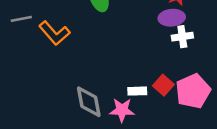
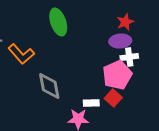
pink pentagon: (193, 91) -> (117, 75), moved
gray diamond: (89, 102) -> (49, 86), moved

